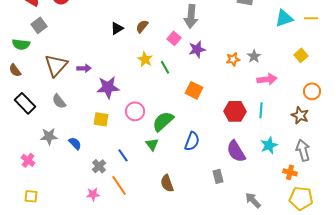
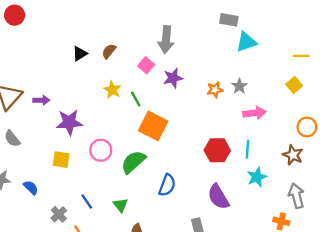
cyan triangle: (284, 18) -> (246, 42), moved
yellow line: (311, 18) -> (301, 56), moved
orange square: (194, 90) -> (153, 126), moved, size x1.4
green triangle: (152, 144) -> (121, 205), moved
cyan star: (269, 145) -> (257, 177), moved

